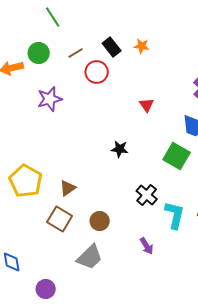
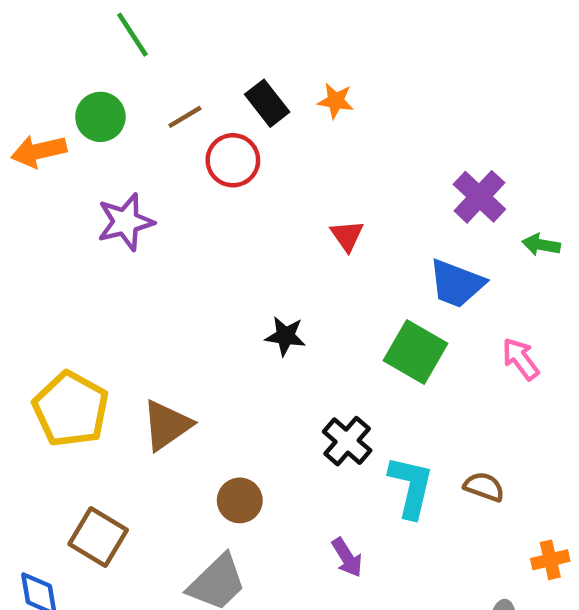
brown triangle: (68, 188) -> (167, 425), size x1.4
brown square: (60, 219) -> (98, 537), moved

